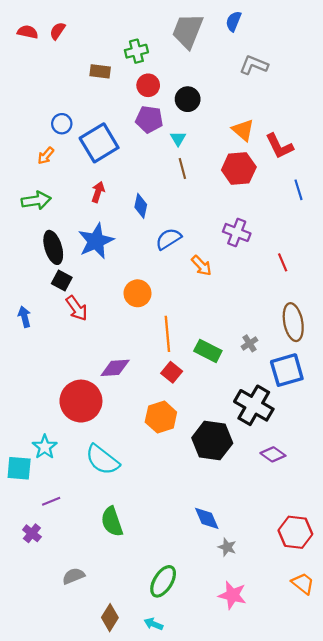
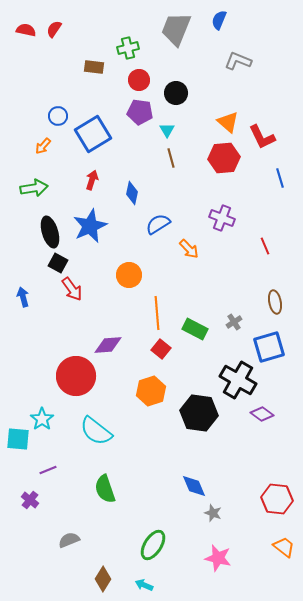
brown ellipse: (293, 322) -> (275, 302), size x0.7
purple diamond: (273, 454) -> (262, 414), moved

